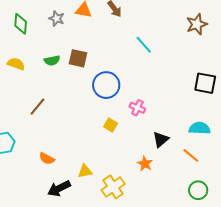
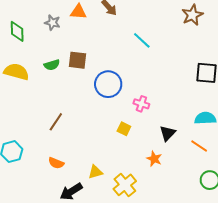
yellow semicircle: (16, 64) -> (16, 72), size x1.4
brown line: (37, 107) -> (56, 122), moved
yellow square: (111, 125) -> (124, 129), moved

